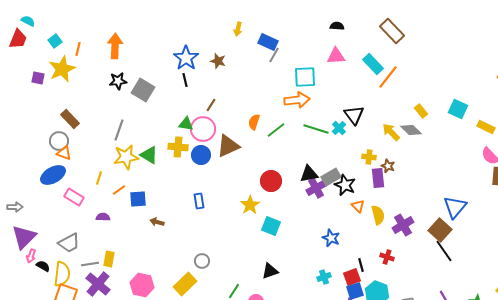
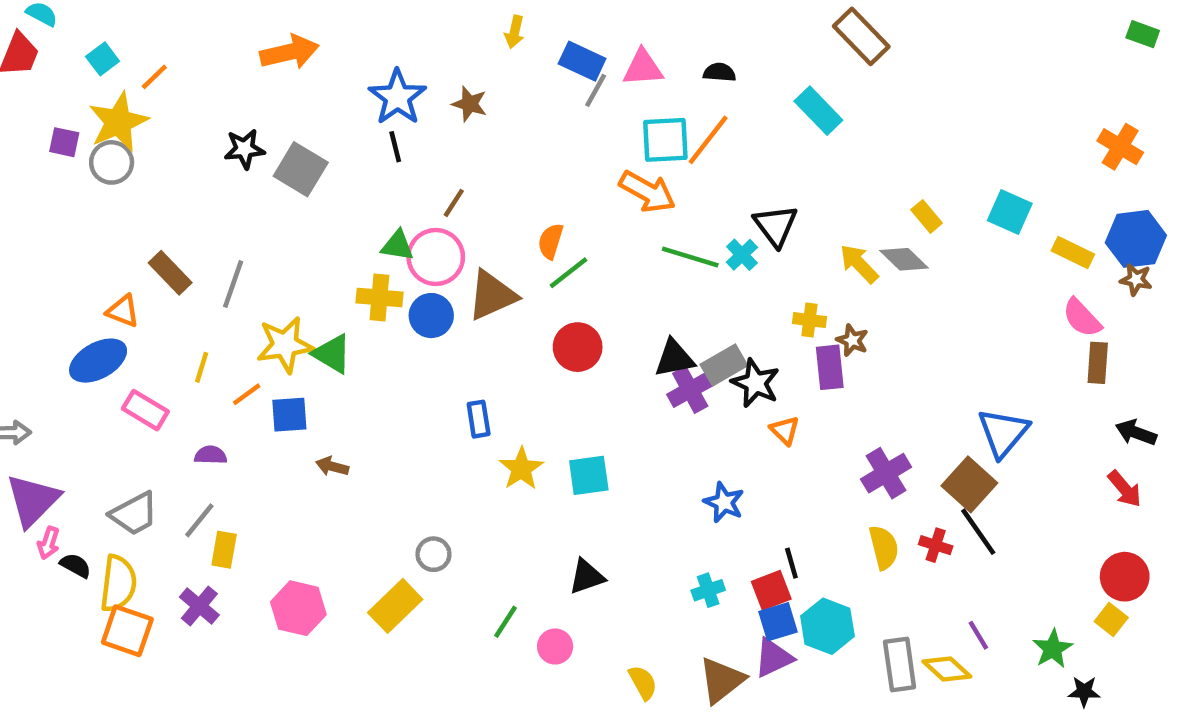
black semicircle: (337, 26) -> (719, 72), moved
orange arrow: (115, 46) -> (289, 52), moved, turned 75
orange line: (78, 49) -> (154, 77), turned 32
pink triangle: (336, 56) -> (643, 68), moved
orange line: (388, 77) -> (708, 140), moved
orange arrow: (297, 100) -> (647, 192), turned 35
brown rectangle: (70, 119) -> (170, 273), moved
gray line: (119, 130) -> (233, 284), moved
green line: (276, 130) -> (569, 273), moved
gray circle: (59, 141) -> (112, 162), moved
green triangle: (149, 155) -> (332, 354), moved
yellow star: (126, 157) -> (285, 345), moved
red circle: (271, 181) -> (578, 347), moved
blue rectangle: (199, 201) -> (479, 419), moved
yellow star: (250, 205) -> (521, 469), moved
yellow semicircle: (378, 215) -> (884, 547), moved
cyan square: (271, 226) -> (589, 475), turned -30
red cross: (387, 257) -> (936, 545), moved
gray line: (90, 264) -> (199, 520), moved, turned -42
purple cross: (98, 284) -> (199, 606), size x0.7

